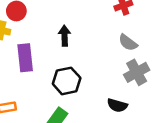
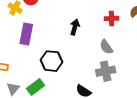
black arrow: (65, 36) -> (75, 27), moved

